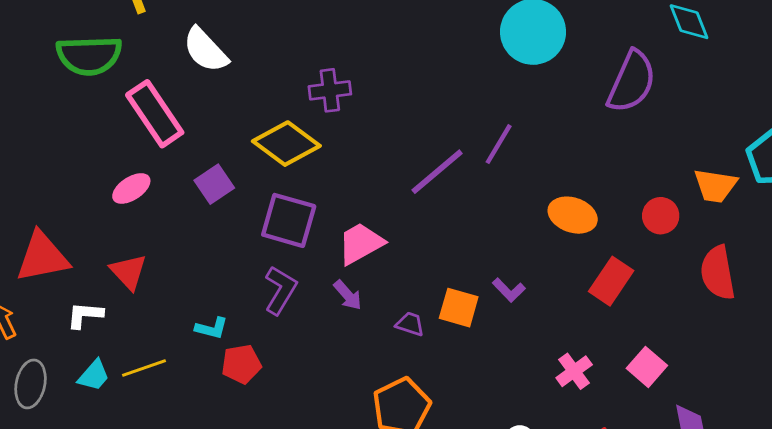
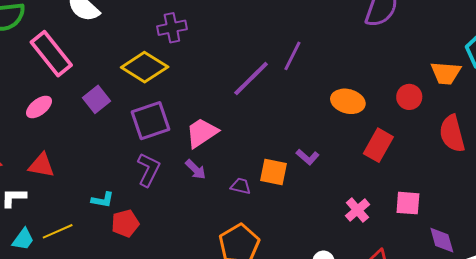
purple square: (289, 220) -> (150, 121), turned -30
red triangle: (128, 272) -> (42, 165), turned -32
pink square: (647, 367) -> (408, 203), turned -32

